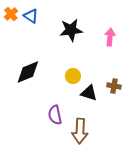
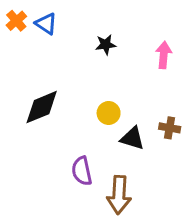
black star: (71, 30) -> (106, 45), size x0.6

